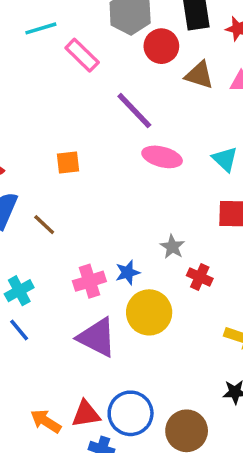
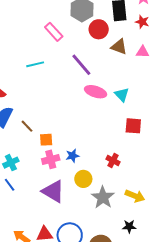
cyan line: (41, 28) -> (35, 64), moved
cyan triangle: (225, 159) -> (122, 95), moved
orange square: (68, 162) -> (46, 140), moved
gray star: (172, 247) -> (103, 197), moved, size x1.6
yellow circle: (149, 312) -> (83, 179), size x0.7

